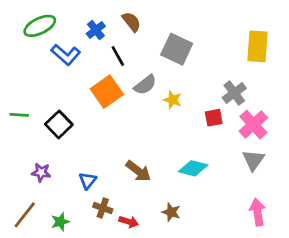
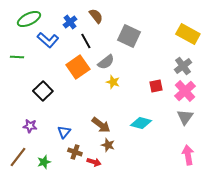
yellow rectangle: (257, 46) -> (188, 34), turned -65
gray cross: (234, 93) -> (183, 66), moved
yellow star: (173, 100) -> (113, 82), moved
green line: (19, 115) -> (17, 57), moved
brown star: (171, 212) -> (108, 145), moved

